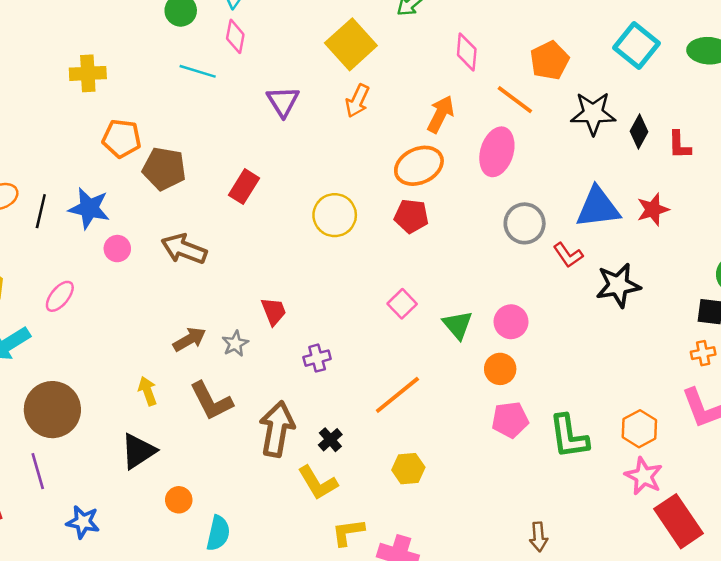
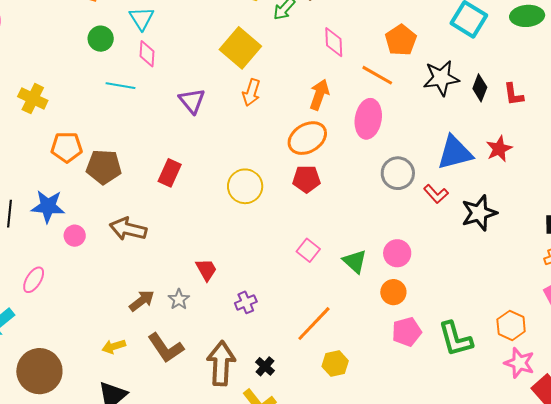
yellow cross: (88, 73) -> (33, 99), turned 36
yellow arrow: (148, 391) -> (114, 346), turned -80
yellow hexagon: (408, 469) -> (335, 364), moved

